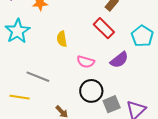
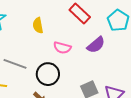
black circle: (91, 91) -> (48, 74), moved

